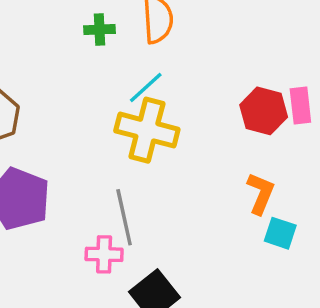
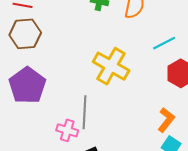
cyan line: (146, 88) -> (164, 43), moved

